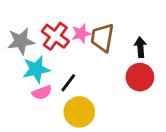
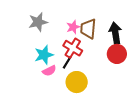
red cross: (55, 36) -> (73, 48), moved
gray star: (21, 41) -> (38, 22), moved
black arrow: (140, 47) -> (115, 33), size x1.5

